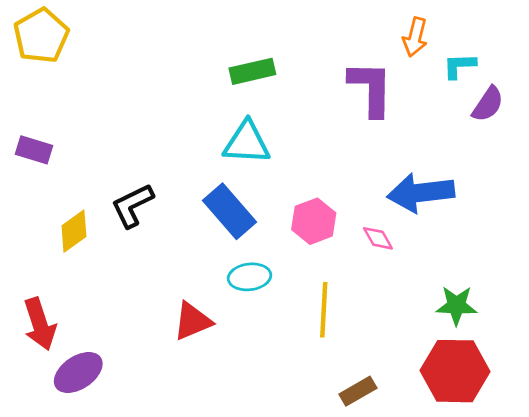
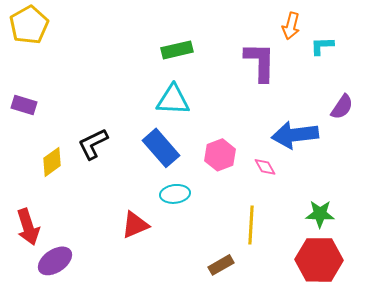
purple semicircle: (488, 104) -> (342, 107), moved
yellow line: (324, 310) -> (251, 225), moved
brown rectangle: (358, 391) -> (221, 265), moved

